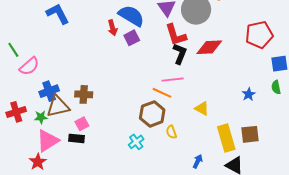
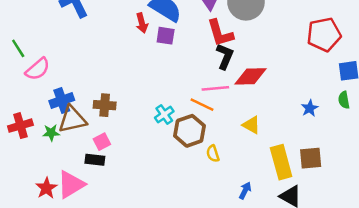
purple square: (132, 38) -> (166, 36), turned 35
red diamond: (209, 47) -> (251, 76), moved
pink triangle: (48, 141) -> (71, 184), moved
cyan cross: (136, 142) -> (164, 114), moved

